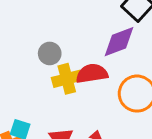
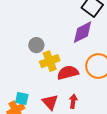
red semicircle: (92, 73) -> (68, 73), moved

